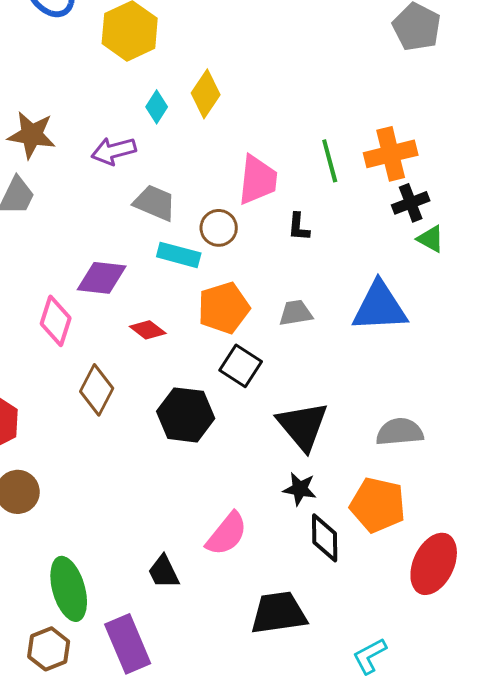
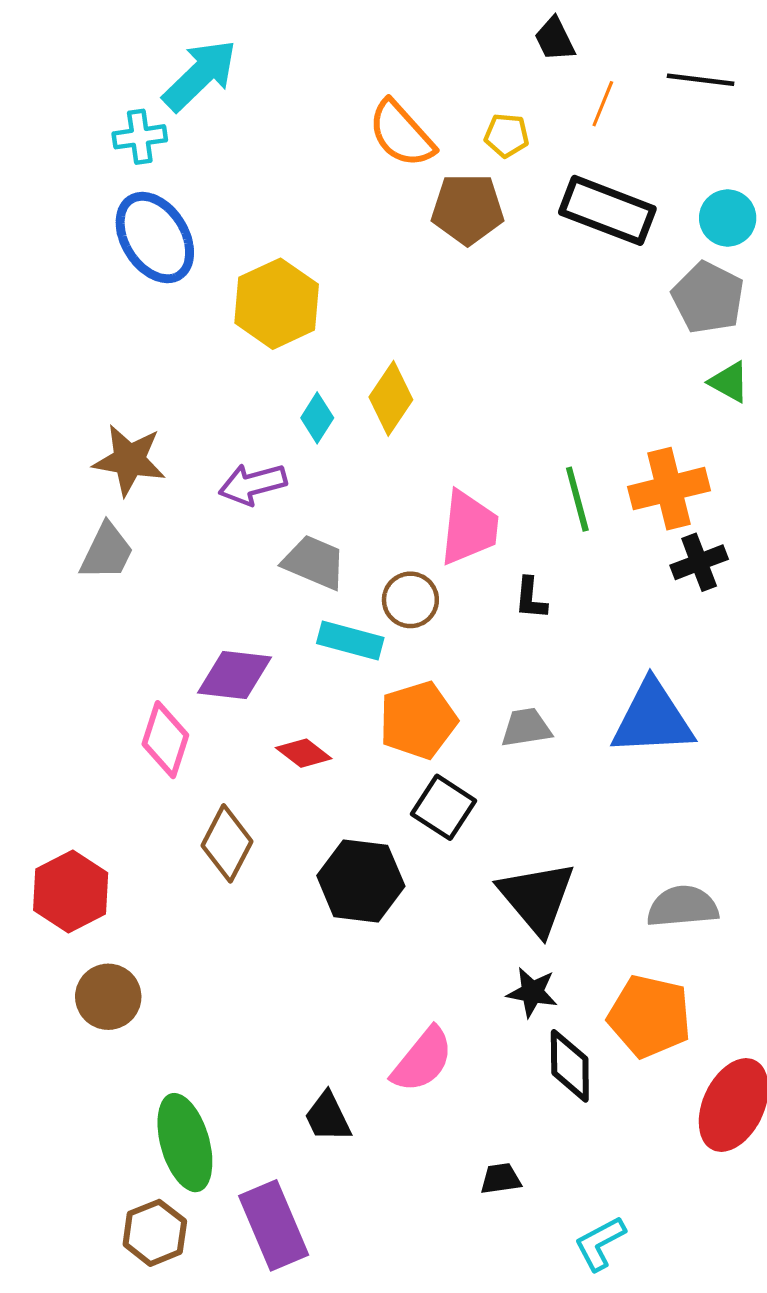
green triangle: (431, 239) -> (729, 382), moved
black trapezoid: (279, 613) -> (501, 1179), size x0.5
cyan L-shape: (370, 656) -> (600, 1243), moved

